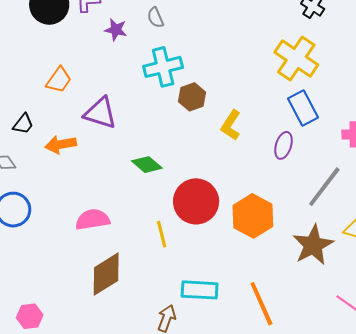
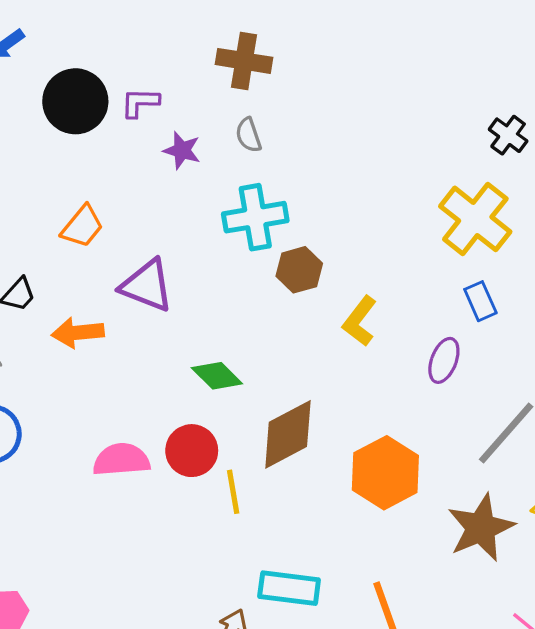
blue rectangle: (303, 108) -> (480, 301), size x0.7
red circle: (196, 201) -> (192, 451), moved, size x0.7
brown diamond: (106, 274) -> (288, 434), moved

